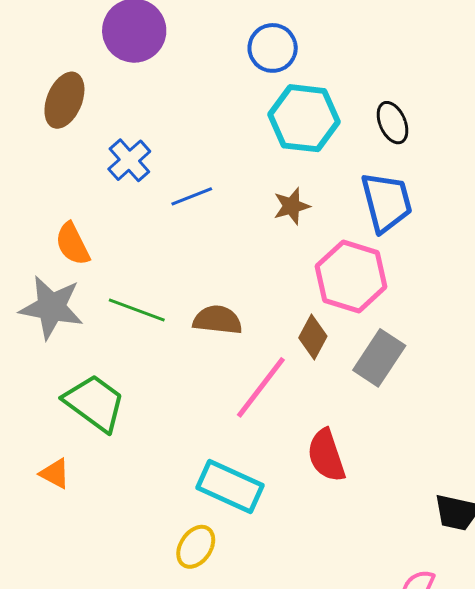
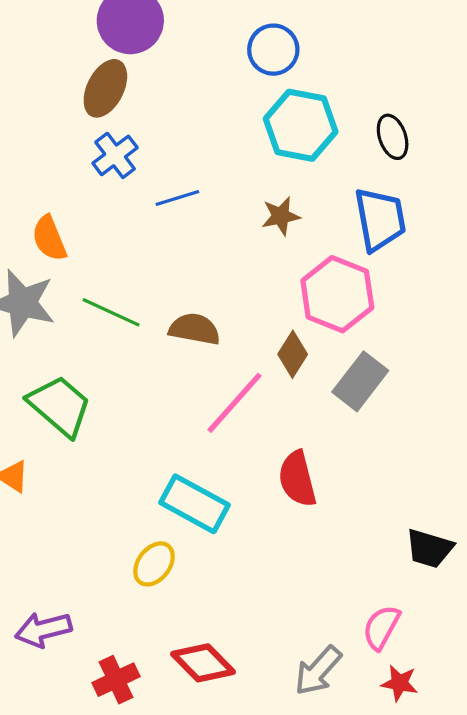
brown ellipse: (64, 100) -> (105, 88), moved

